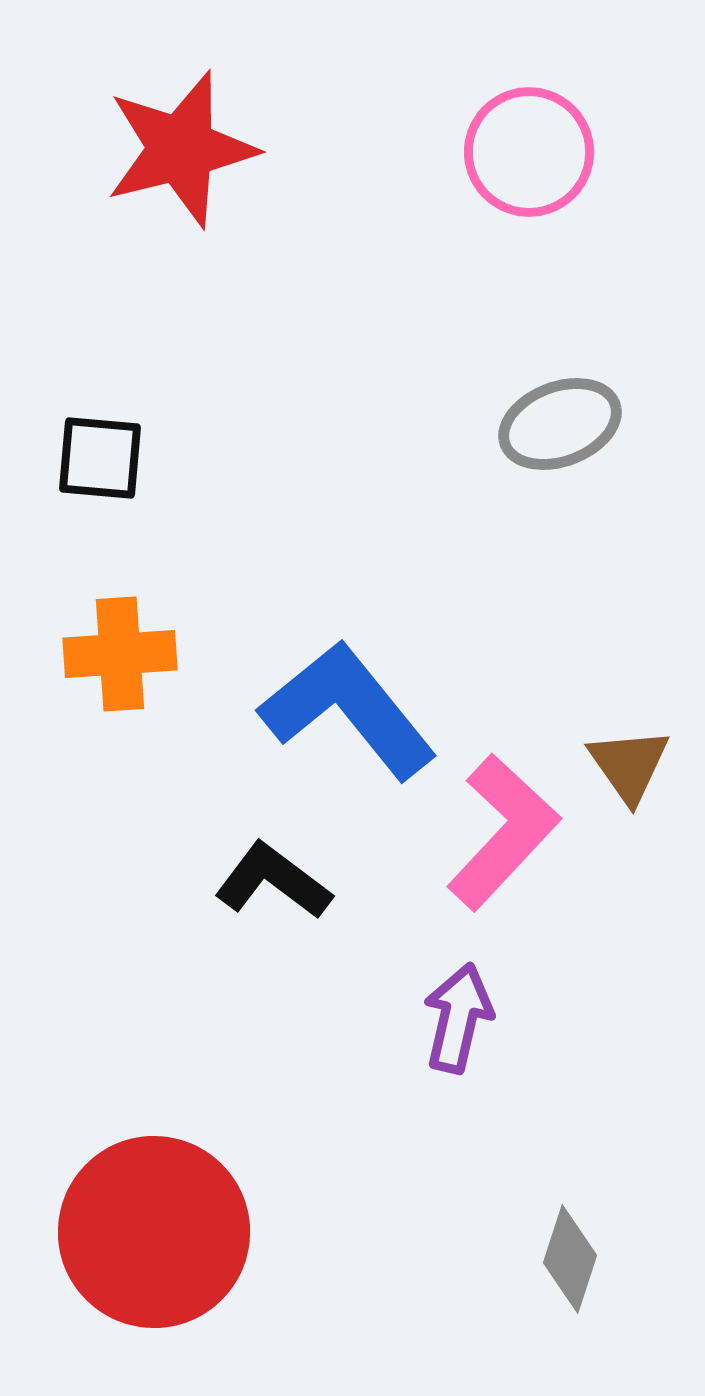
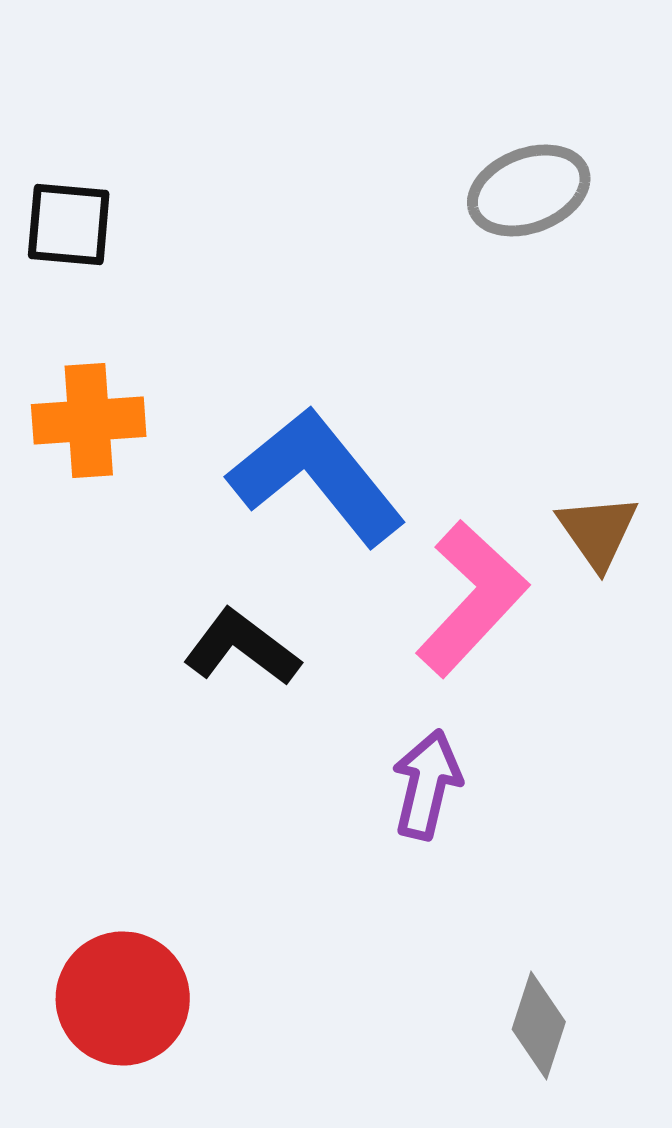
red circle: (154, 1232) -> (123, 998), size x0.7

